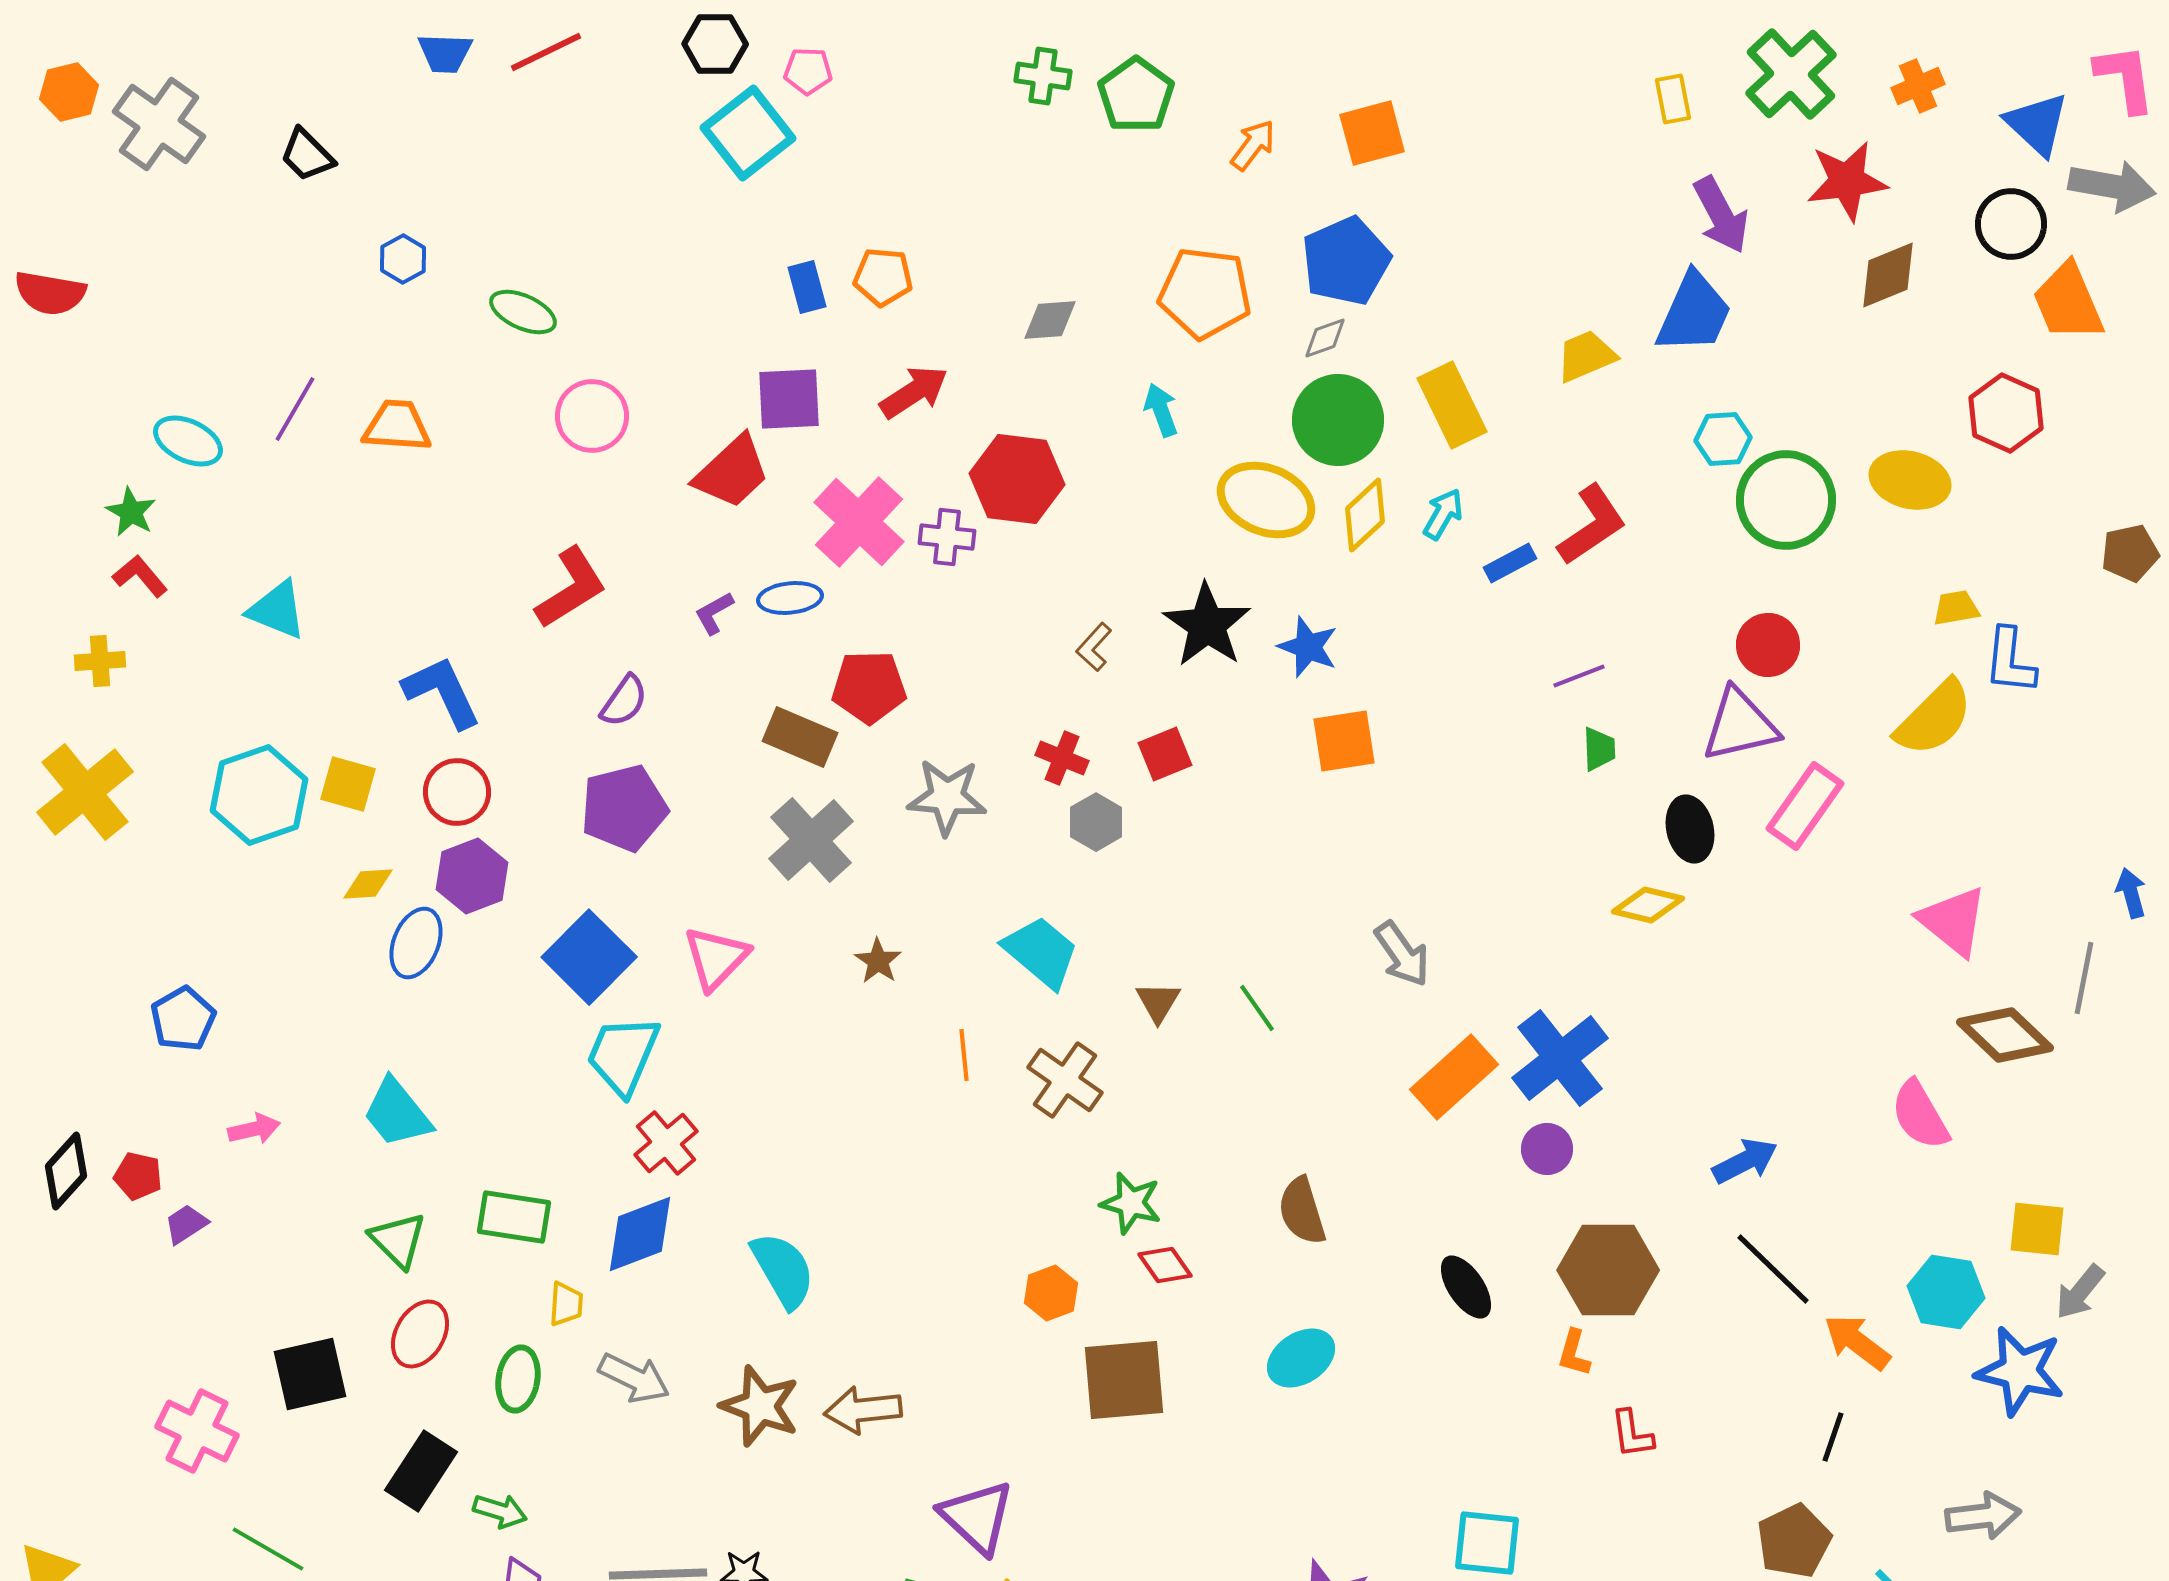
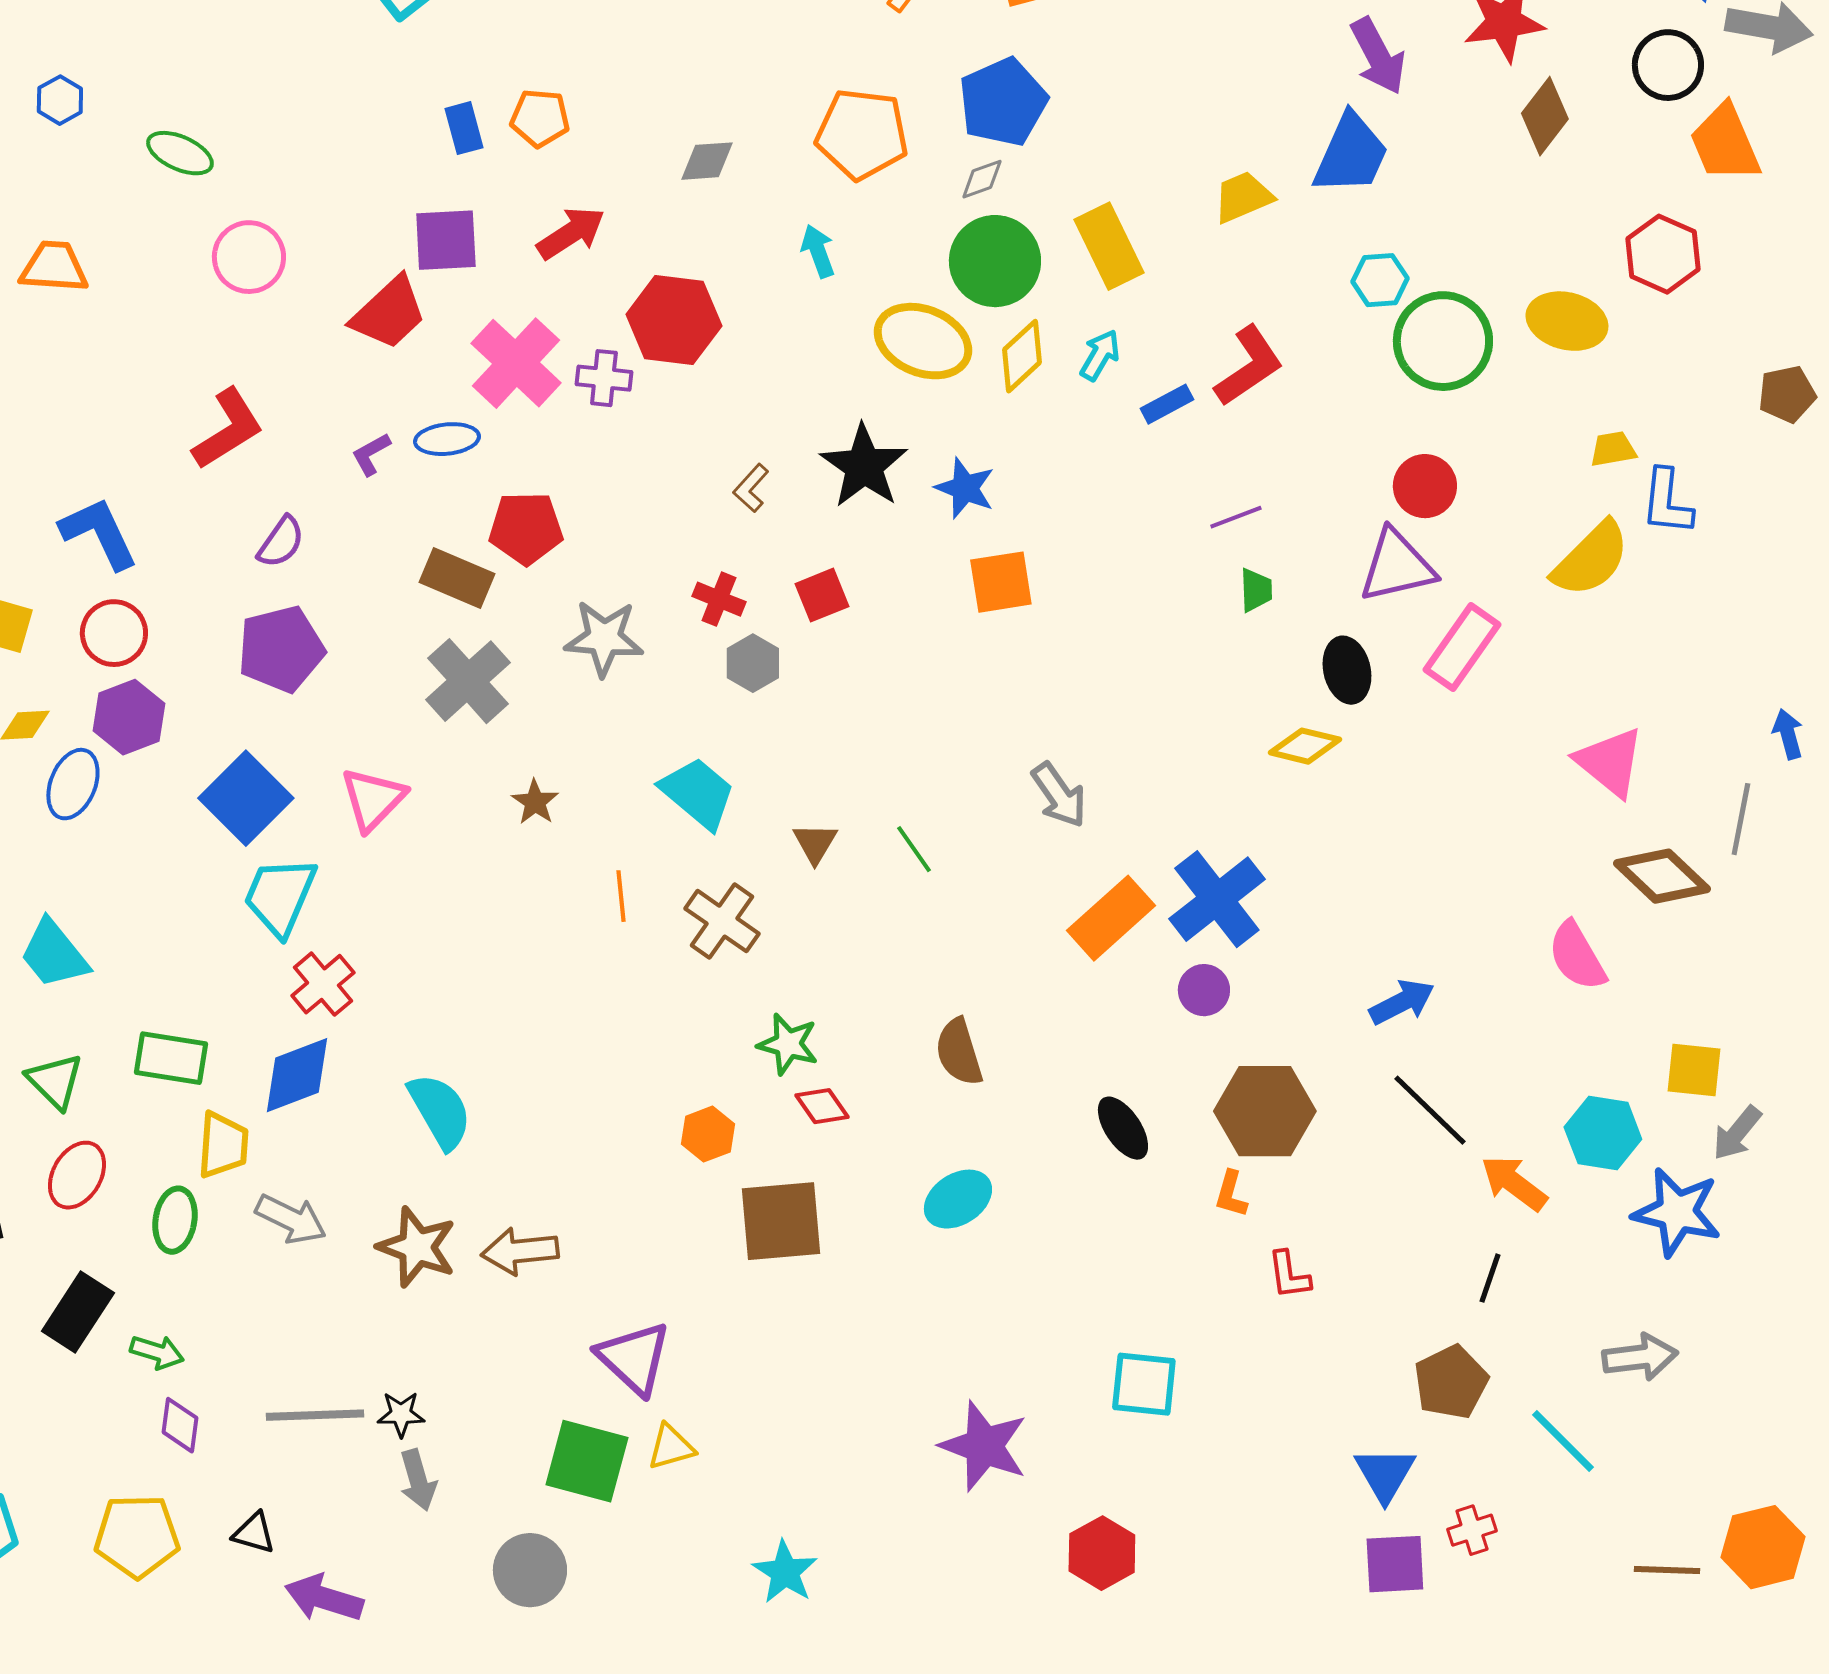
brown diamond: (1888, 275) -> (1545, 116), turned -30
yellow trapezoid: (566, 1304) -> (223, 1145), size x1.5

